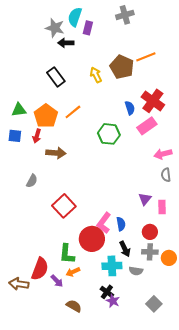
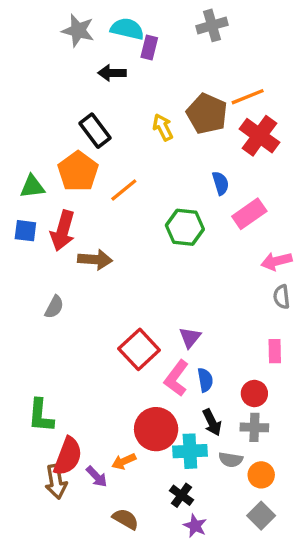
cyan semicircle: (75, 17) -> (127, 29), turned 84
gray star: (55, 28) -> (78, 31), moved
red cross: (153, 101) -> (259, 136), moved
orange pentagon: (46, 116) -> (78, 171), moved
red arrow: (37, 136) -> (63, 231), size x1.6
purple triangle: (145, 199) -> (190, 338), moved
red square: (64, 206) -> (139, 349), moved
red circle: (92, 239) -> (156, 429), moved
green L-shape: (67, 254) -> (41, 416), moved
orange circle: (169, 258) -> (261, 475), moved
brown arrow: (19, 284) -> (56, 482), moved, turned -108
purple star: (113, 301) -> (195, 526), moved

